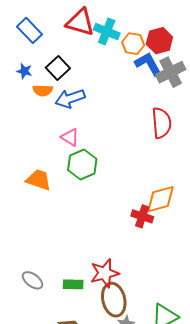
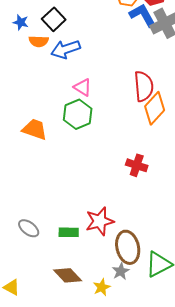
red semicircle: (161, 123) -> (144, 86), moved
pink triangle: (70, 137) -> (83, 87), moved
orange diamond: (160, 199) -> (155, 108), moved, turned -32
brown ellipse: (114, 300) -> (128, 247), moved

